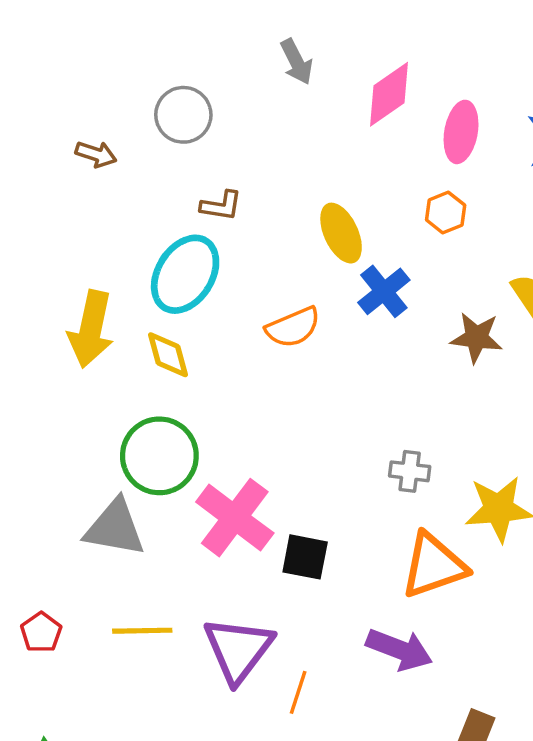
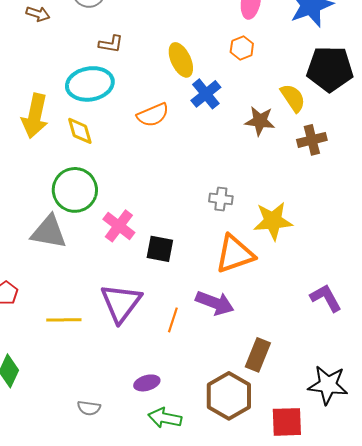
cyan ellipse: (185, 274) -> (90, 84), turned 48
pink cross: (235, 518) -> (119, 226), size x0.7
yellow line: (142, 631) -> (64, 320), moved
orange line: (298, 692) -> (173, 320), moved

